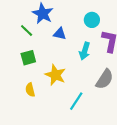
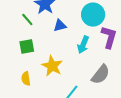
cyan circle: (92, 20) -> (93, 15), size x1.5
blue triangle: (60, 34) -> (60, 26), turned -32

